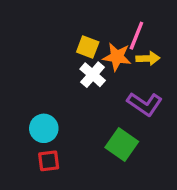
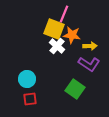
pink line: (136, 36) -> (64, 14), moved
yellow square: (88, 47) -> (54, 29), size x1.5
yellow arrow: (148, 58) -> (90, 46), moved

